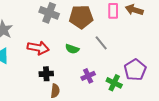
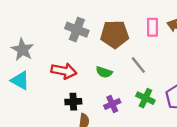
purple cross: (88, 76) -> (112, 104), moved
green cross: (114, 83) -> (145, 98), moved

